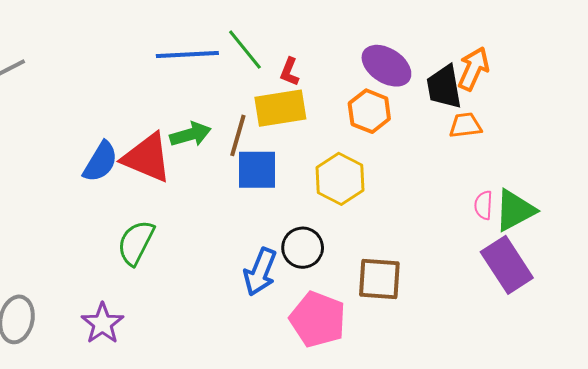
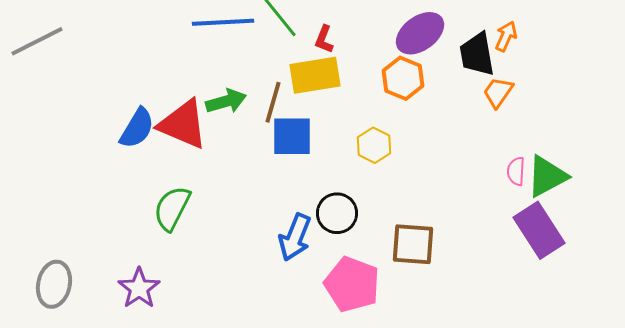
purple ellipse: (386, 66) -> (420, 33), turned -69
orange arrow: (473, 69) -> (506, 36), size x0.7
orange trapezoid: (465, 125) -> (498, 92), turned -48
yellow hexagon: (340, 179) -> (374, 145), size x0.7

